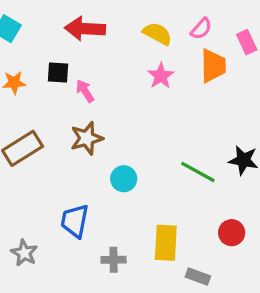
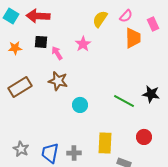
red arrow: (85, 29) -> (38, 16), moved
yellow semicircle: (157, 34) -> (100, 19), turned -84
pink star: (161, 76) -> (83, 44), moved
brown star: (87, 138) -> (58, 81), turned 30
blue trapezoid: (75, 221) -> (50, 153), moved

